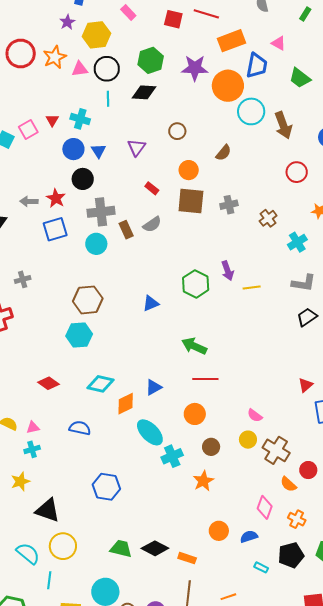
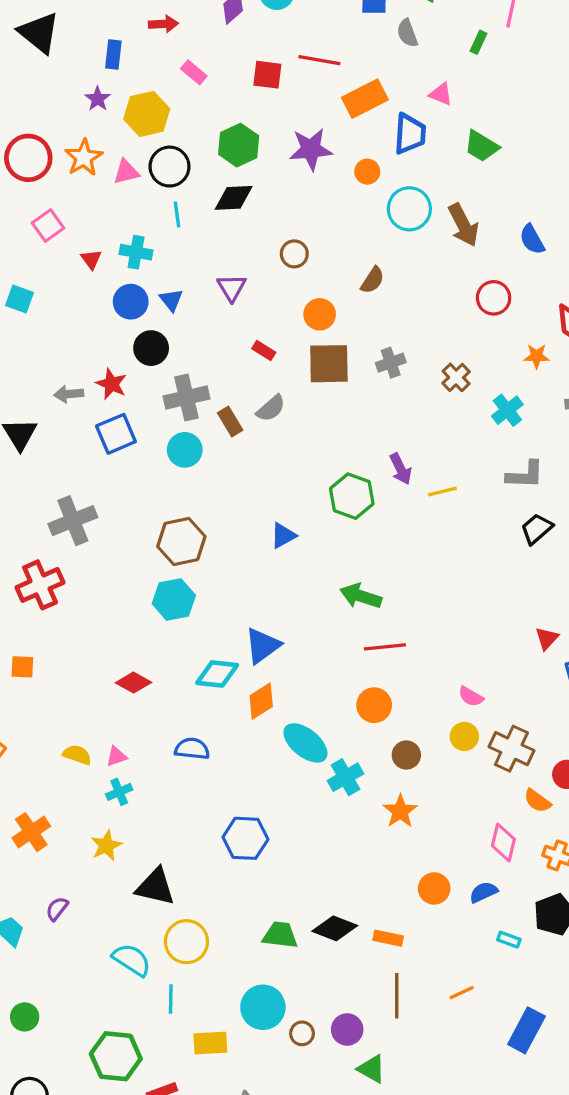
orange circle: (228, 86) -> (367, 172), size x0.5
pink square: (28, 129) -> (48, 225), moved
gray cross: (23, 279) -> (73, 521), size x1.8
blue triangle: (154, 387) -> (263, 646), moved, size x1.4

